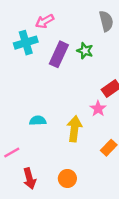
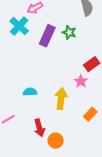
cyan cross: (26, 43) -> (19, 26), turned -30
red arrow: (30, 179) -> (39, 128), moved

